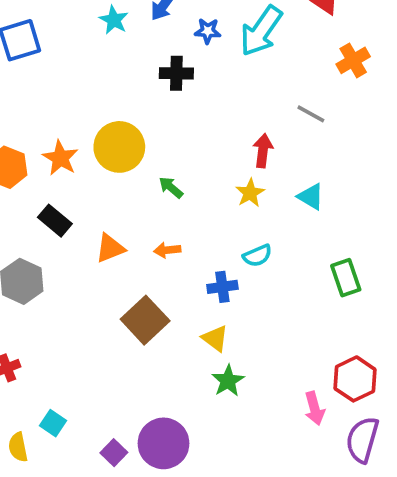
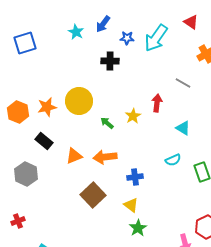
orange star: (60, 158) -> (47, 107), turned 30
yellow star: (250, 193) -> (133, 116), moved
orange arrow: (167, 250) -> (105, 157), size x1.6
cyan semicircle: (257, 256) -> (173, 160), moved

